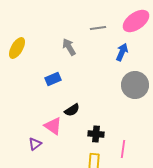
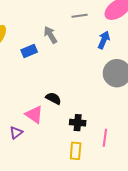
blue rectangle: (53, 79) -> (29, 51), moved
black semicircle: (72, 110) -> (53, 98), turned -119

